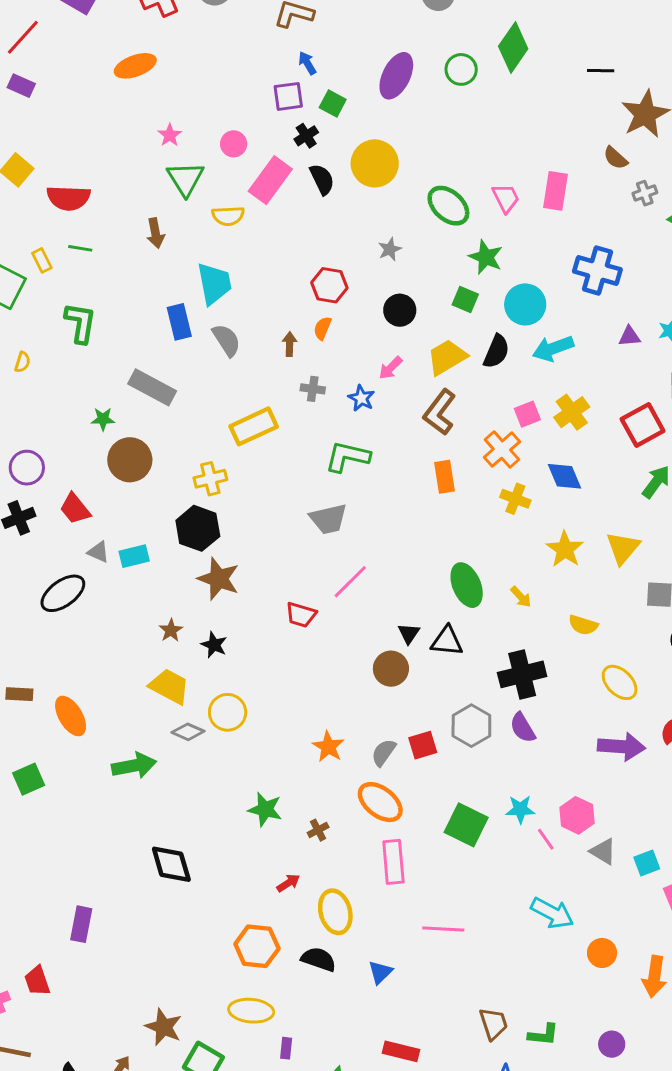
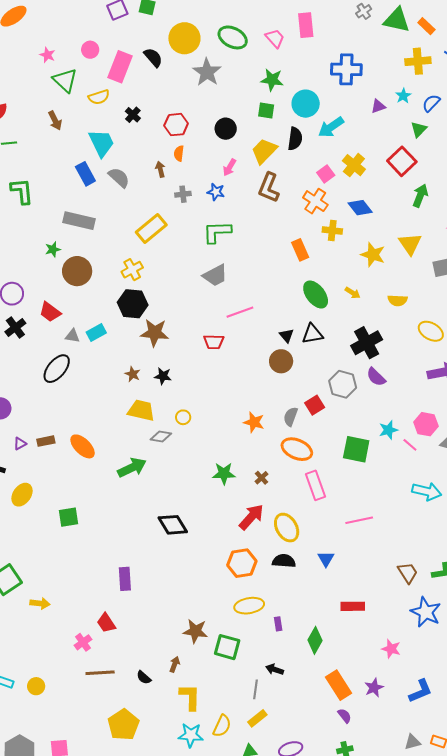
black cross: (306, 136) -> (133, 115), moved
green ellipse: (448, 206) -> (233, 37), moved
gray star: (390, 249) -> (207, 72), moved, size x1.8
orange rectangle: (444, 477) -> (300, 250), moved
pink line: (350, 582) -> (240, 312), turned 40
yellow circle: (228, 712) -> (183, 417), size x0.6
green square: (29, 779) -> (68, 517), moved, turned 30
red arrow: (288, 883) -> (251, 517), size x1.8

